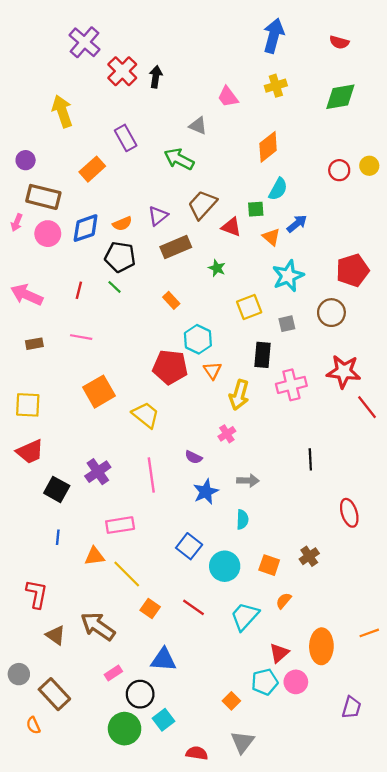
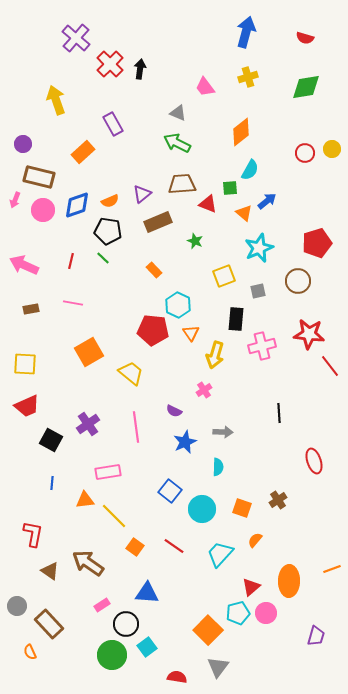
green arrow: (179, 159) -> (177, 143), moved
brown trapezoid: (202, 205) -> (182, 184), turned 44
orange square: (231, 701) -> (208, 630), size x1.8

